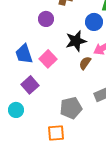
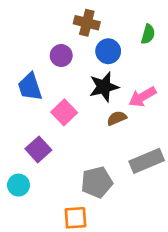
blue circle: (94, 22) -> (108, 51), moved
blue trapezoid: (24, 54) -> (30, 87), moved
brown semicircle: (85, 63) -> (117, 118), turned 32

